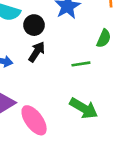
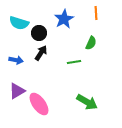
green arrow: (84, 108) -> (87, 102), moved

